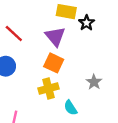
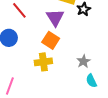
cyan semicircle: (71, 108) -> (91, 81), moved

